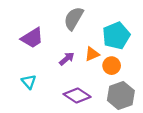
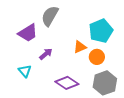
gray semicircle: (74, 18) -> (50, 16), moved
purple arrow: (67, 59) -> (46, 54), moved

